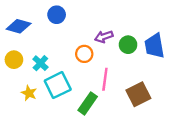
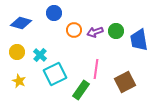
green circle: (128, 45) -> (116, 31), moved
orange circle: (84, 54) -> (74, 30), moved
yellow star: (29, 93) -> (19, 81), moved

